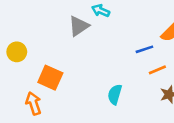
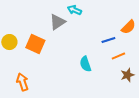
orange square: (50, 78) -> (35, 44), moved
cyan semicircle: (115, 94) -> (85, 64), moved, turned -35

